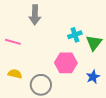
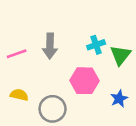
gray arrow: (35, 15) -> (50, 46), moved
pink line: (13, 42) -> (17, 54), turned -35

